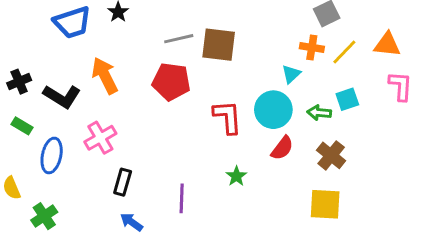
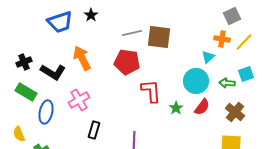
red L-shape: (228, 117) -> (151, 91), moved
green rectangle: (22, 126) -> (26, 92), size x1.5
green star: (236, 176) -> (176, 108), moved

